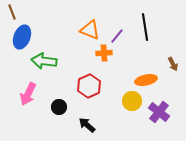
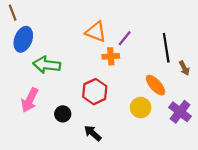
black line: (145, 27) -> (166, 48), moved
orange ellipse: (146, 80) -> (156, 85), turned 60
purple cross: (159, 112) -> (180, 112), moved

